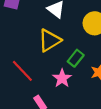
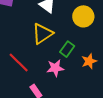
pink star: (62, 78) -> (55, 68), turned 30

